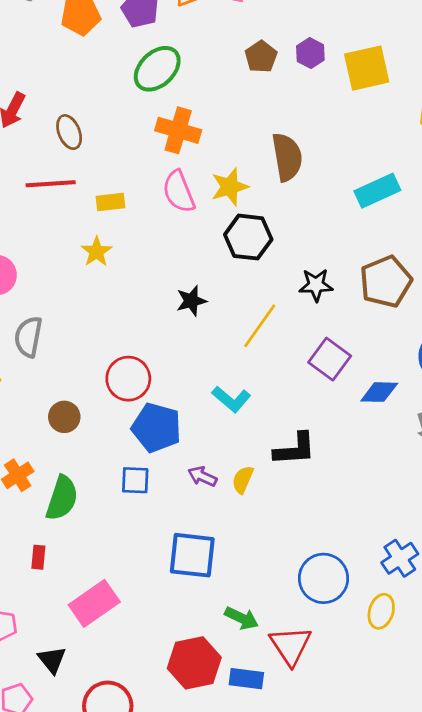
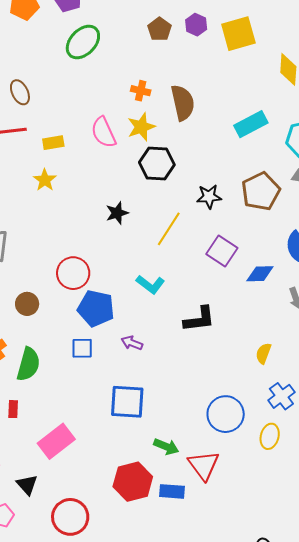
orange cross: (178, 130) -> (141, 91), moved, size x0.6
yellow semicircle: (243, 480) -> (263, 353), moved

